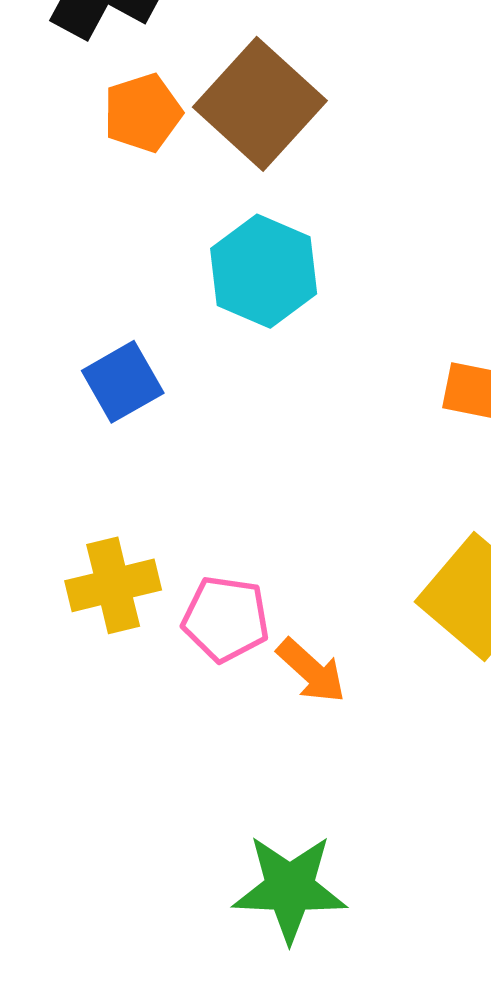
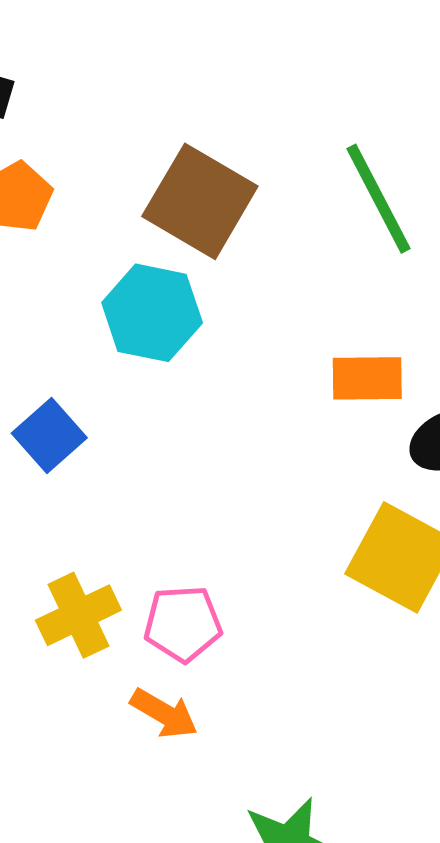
brown square: (260, 104) -> (200, 201), moved
orange arrow: (311, 671) -> (164, 713), moved

